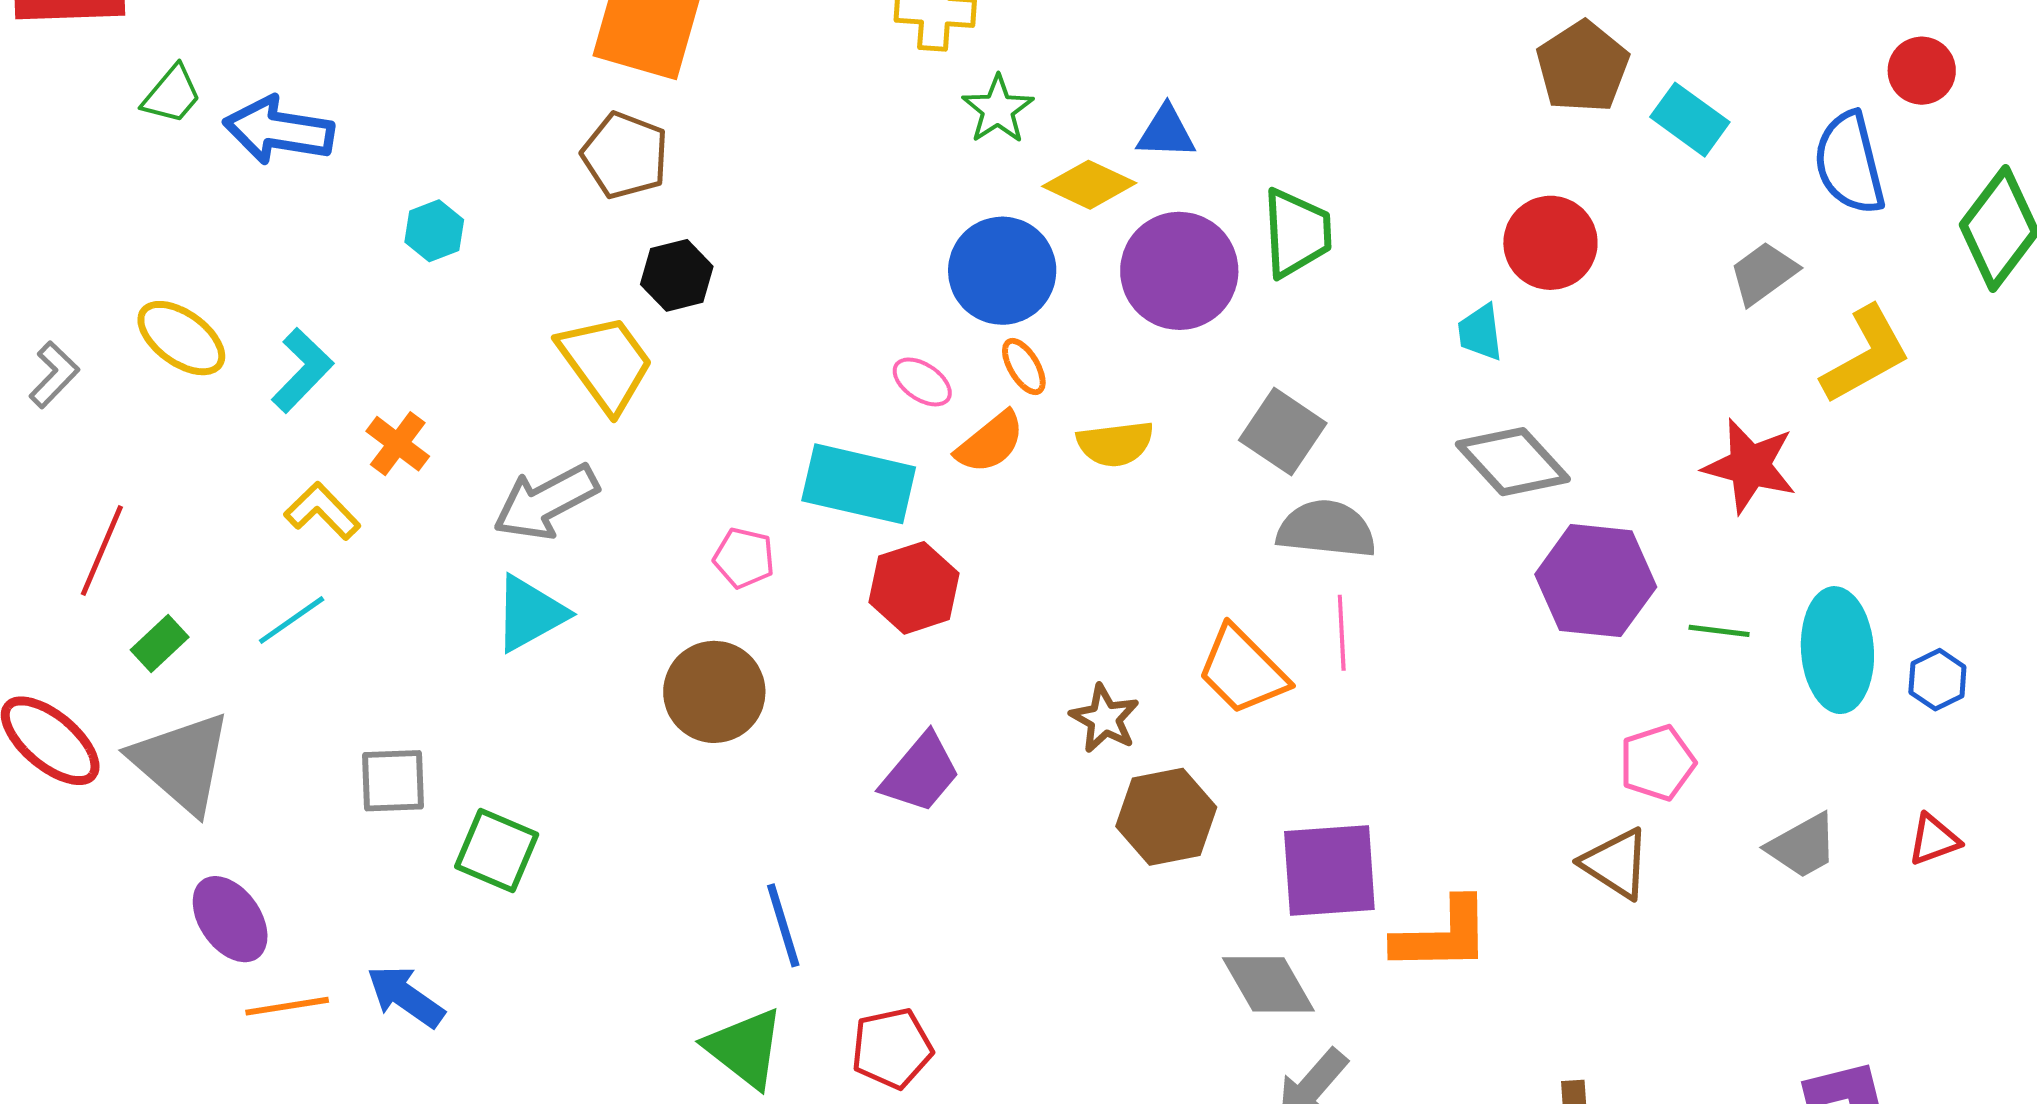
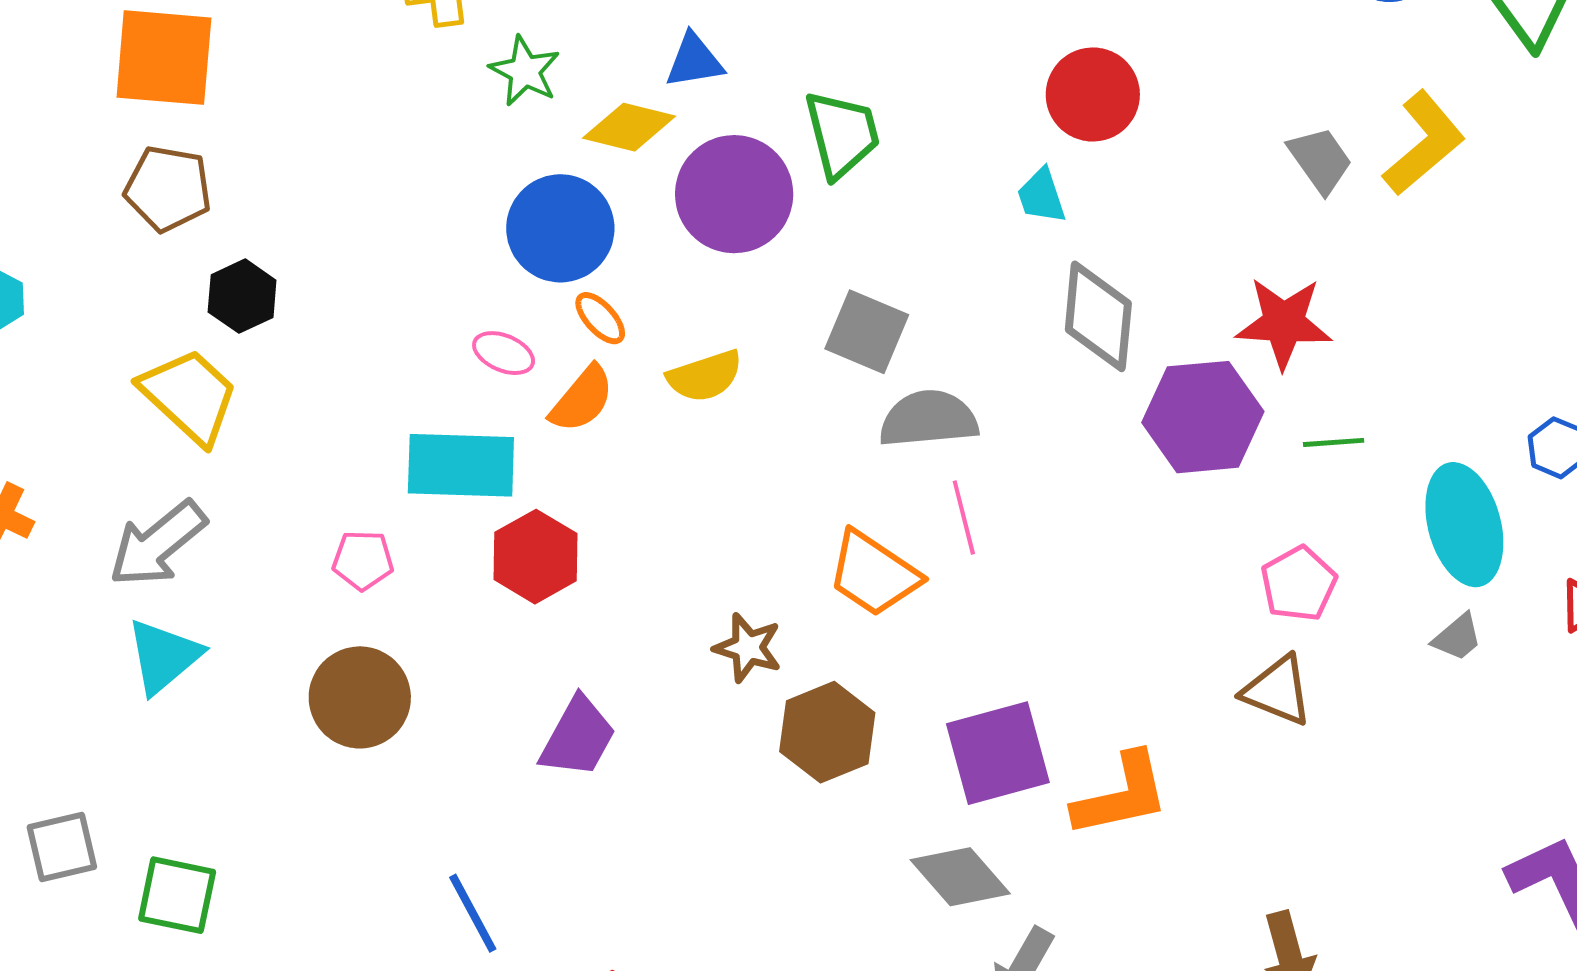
gray trapezoid: (1764, 273) -> (1320, 160), moved, turned 102
gray diamond: (1513, 462) -> (1098, 316), turned 59
red star: (1750, 466) -> (1284, 323), moved
cyan ellipse: (1837, 650) -> (1464, 525), moved
gray trapezoid: (1803, 846) -> (1457, 637), size x0.7

